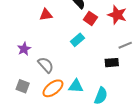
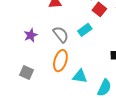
gray semicircle: (46, 65) -> (61, 34), moved
orange ellipse: (53, 88) -> (60, 61), moved, turned -40

